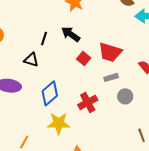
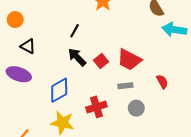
black arrow: (71, 34) -> (77, 57), moved
black line: (44, 39) -> (75, 31), moved
black triangle: (31, 60) -> (28, 46), moved

